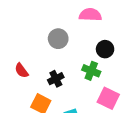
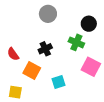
red semicircle: (21, 71) -> (13, 54), moved

